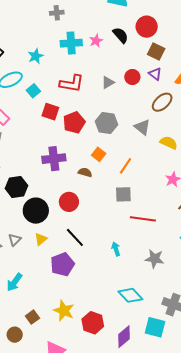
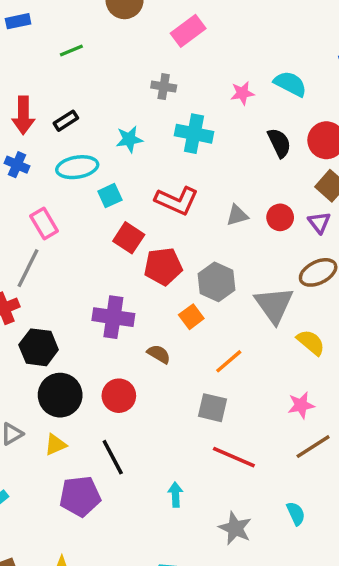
gray cross: (57, 13) -> (164, 87), moved
pink star: (96, 41) -> (242, 93), moved
gray triangle: (142, 127) -> (274, 305), size x1.4
orange square: (99, 154) -> (191, 317), moved

